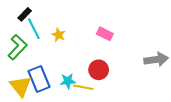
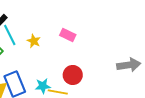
pink rectangle: (105, 34) -> (68, 35), moved

